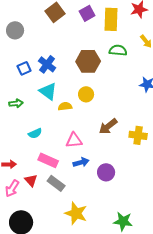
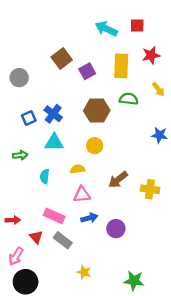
purple square: (87, 13) -> (87, 71), moved
cyan triangle: (48, 91) -> (54, 142), turned -36
yellow semicircle: (65, 106) -> (78, 169), moved
cyan semicircle: (35, 133) -> (45, 176), moved, turned 120
pink arrow: (12, 188) -> (16, 256), moved
yellow star: (76, 213) -> (84, 272), size x0.6

